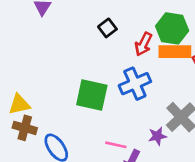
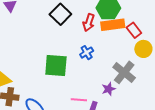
black square: (107, 28) -> (60, 14), size x1.5
blue cross: (135, 84) -> (87, 53), size x0.6

